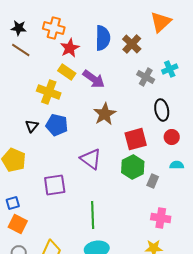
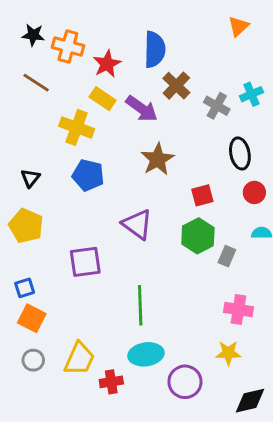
orange triangle: (161, 22) -> (238, 26), size x0.7
orange cross: (54, 28) -> (68, 47), moved
brown cross: (132, 44) -> (176, 86), moved
brown line: (21, 50) -> (36, 83), moved
black triangle: (32, 126) -> (30, 178), moved
red square: (136, 139) -> (202, 195), size x0.7

